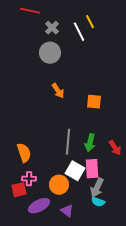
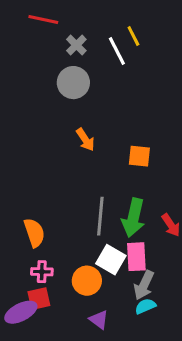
green arrow: (90, 143) -> (133, 218), size x1.4
red square: (19, 190) -> (39, 299), moved
cyan semicircle: (98, 202) -> (145, 306), turned 136
purple ellipse: (39, 206) -> (21, 312), moved

